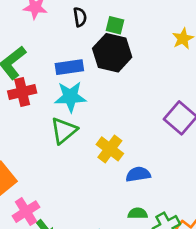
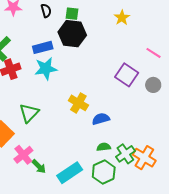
green triangle: (64, 131) -> (29, 113), moved

